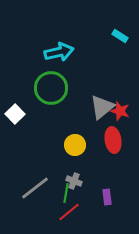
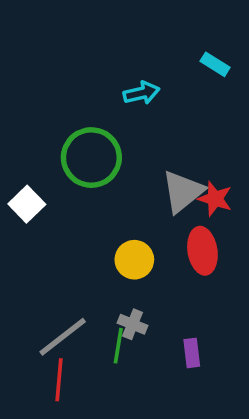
cyan arrow: (59, 52) -> (142, 93), moved, size x0.7
red line: (69, 212) -> (59, 380), moved, turned -45

